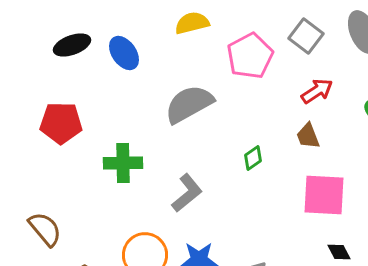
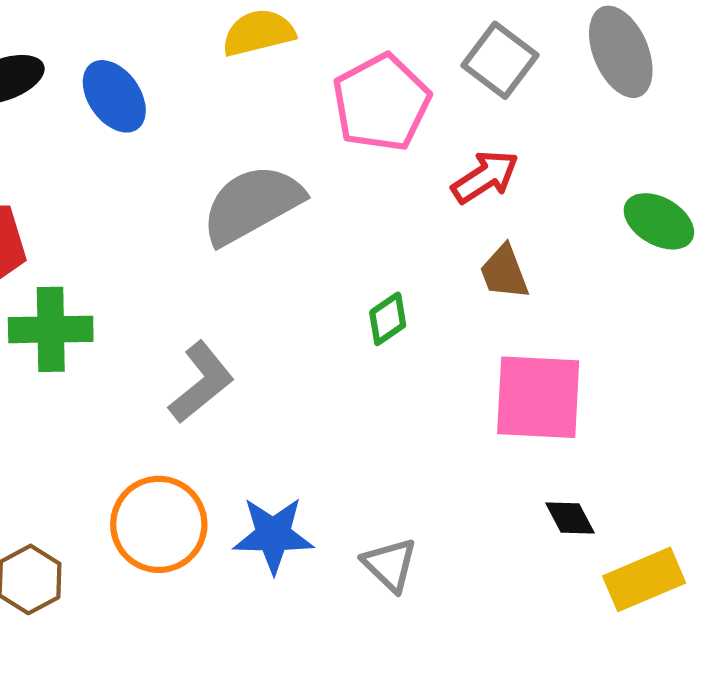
red arrow: (317, 91) -> (485, 177), moved
green cross: (123, 163) -> (51, 329), moved
gray L-shape: (187, 193) -> (201, 382), moved

